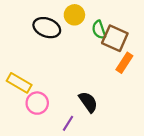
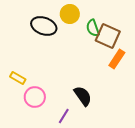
yellow rectangle: (19, 83) -> (18, 78), size x0.7

